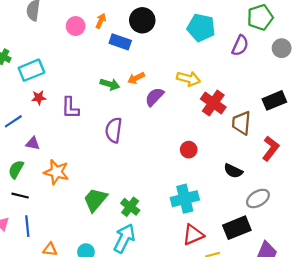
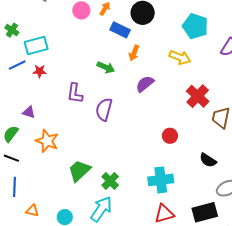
orange arrow: (136, 78) -> (134, 53), moved, turned -49
yellow arrow: (188, 79) -> (180, 57), moved
purple L-shape: (70, 108) -> (75, 93), moved
blue line: (13, 121) -> (17, 65), moved

